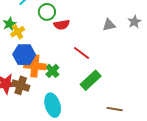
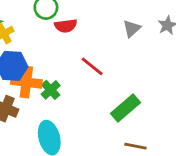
gray triangle: (109, 25) -> (132, 28), turned -32
green rectangle: (91, 80) -> (126, 108), moved

